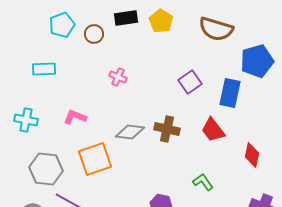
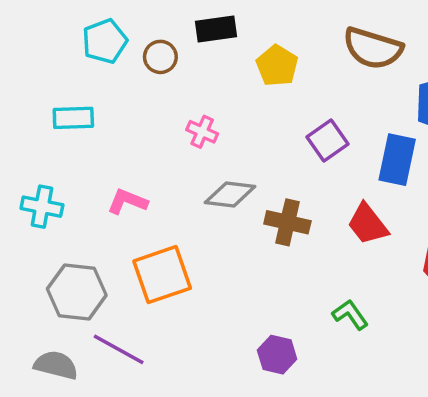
yellow pentagon: (161, 21) -> (277, 66), moved
gray diamond: (130, 132) -> (230, 194), moved

